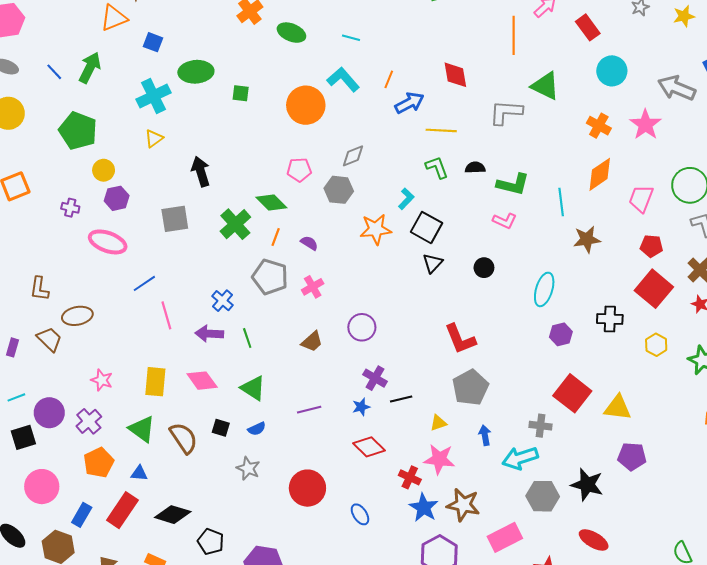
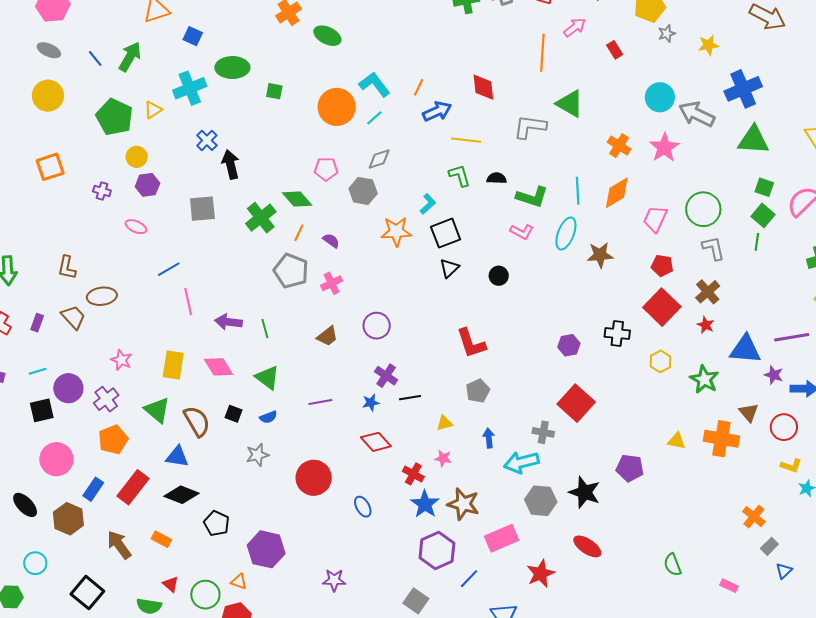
red rectangle: (588, 27) -> (615, 50), size x0.7
cyan line: (351, 38) -> (374, 118), moved, turned -60
cyan circle: (612, 71) -> (660, 97), moved
yellow triangle: (154, 138) -> (153, 110), moved
cyan line: (561, 202) -> (578, 191), moved
black square: (426, 227) -> (446, 233), turned 36
pink ellipse: (108, 242) -> (136, 227), size x0.6
cyan ellipse: (544, 289) -> (566, 233), moved
blue cross: (222, 301) -> (207, 140), moved
gray pentagon: (470, 387) -> (478, 391), size x0.7
yellow triangle: (618, 408) -> (677, 441), moved, size x0.7
pink star: (439, 459) -> (443, 458), size x0.6
gray star: (248, 468) -> (257, 455), turned 30
blue triangle: (139, 473) -> (177, 457), moved, size x1.4

